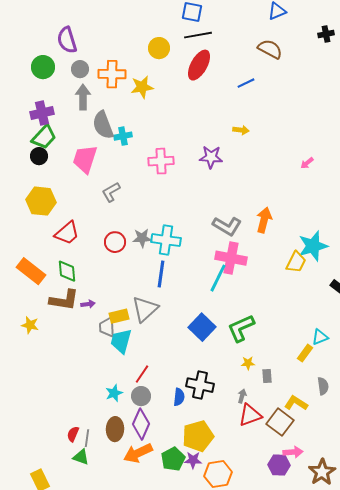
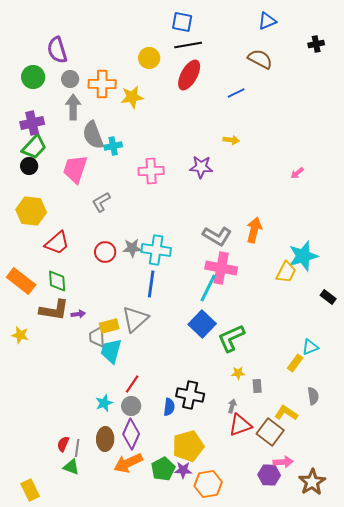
blue square: (202, 327) -> (202, 324), moved

